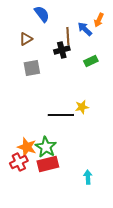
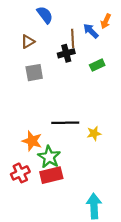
yellow star: (82, 107) -> (94, 133), moved
orange star: (27, 147) -> (32, 141), moved
cyan arrow: (88, 177) -> (94, 206), moved, size x1.6

